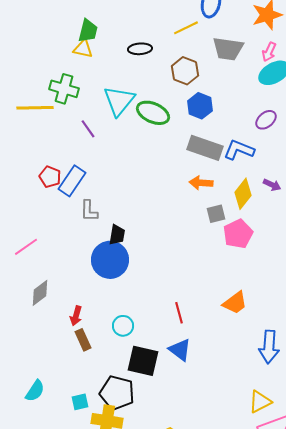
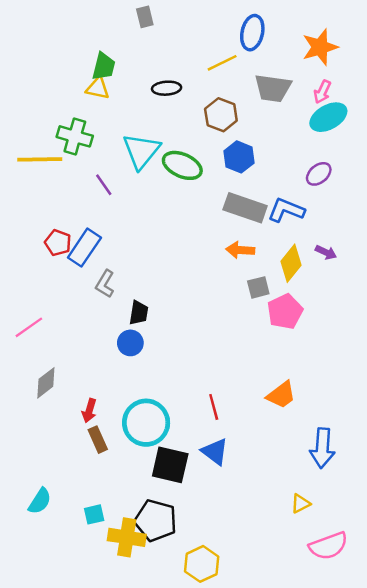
gray L-shape: (89, 211) -> (105, 284), turned 30
blue circle: (110, 260) -> (130, 343), size x0.6
cyan circle: (123, 326) -> (146, 423), size x1.8
black pentagon: (117, 393) -> (156, 520), moved
yellow triangle: (260, 402) -> (301, 504), moved, size x0.7

